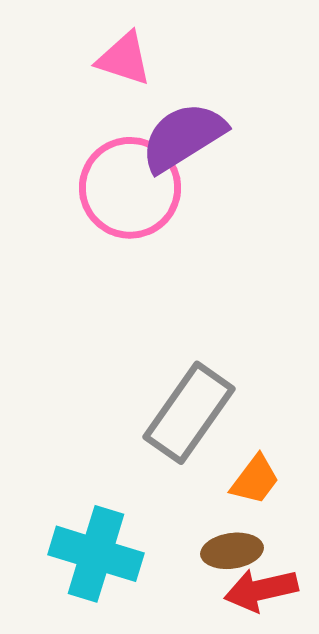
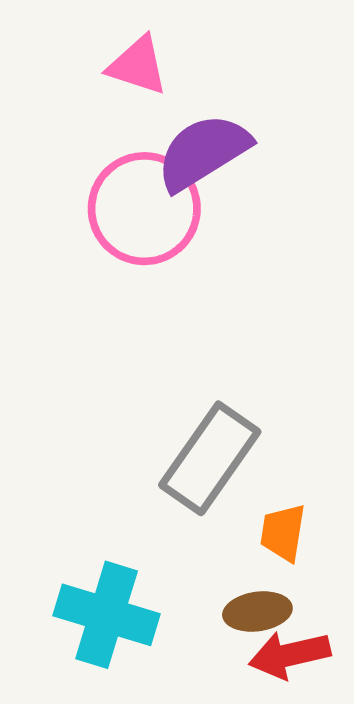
orange trapezoid: (255, 480) -> (283, 533), turned 152

